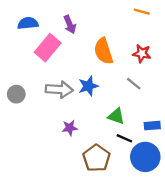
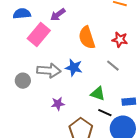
purple arrow: (70, 24) -> (58, 15), turned 77
blue star: (88, 86) -> (74, 68), turned 30
gray circle: (16, 94) -> (23, 81), moved

